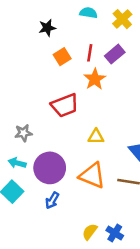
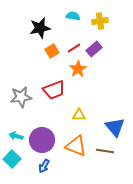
yellow cross: (122, 19) -> (100, 21), turned 35
black star: (47, 28) -> (40, 28), size x1.5
red line: (90, 53) -> (74, 48), turned 48
gray star: (23, 133) -> (21, 97), moved, size x1.5

